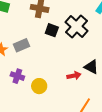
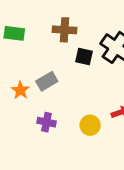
yellow circle: (39, 86) -> (90, 125), moved

